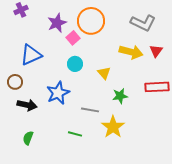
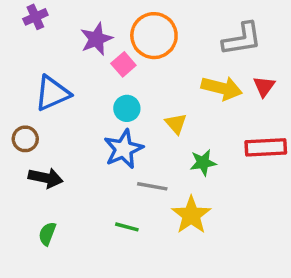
gray L-shape: (143, 23) -> (242, 39), turned -35
blue star: (58, 93) -> (123, 149), moved

